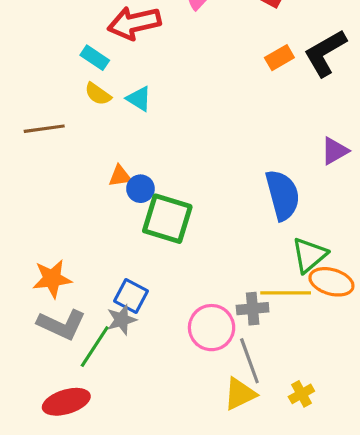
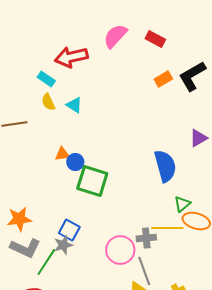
yellow semicircle: (98, 94) -> (48, 102), turned 30
green triangle: (309, 255) -> (182, 204), size x0.7

